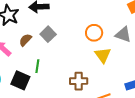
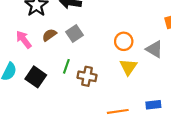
green line: (37, 66) -> (66, 66), moved
brown cross: (79, 81) -> (87, 76), moved

